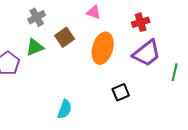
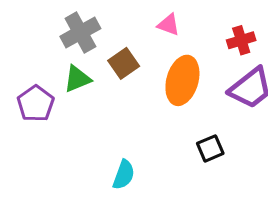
gray cross: (37, 17) -> (80, 32), size x1.4

